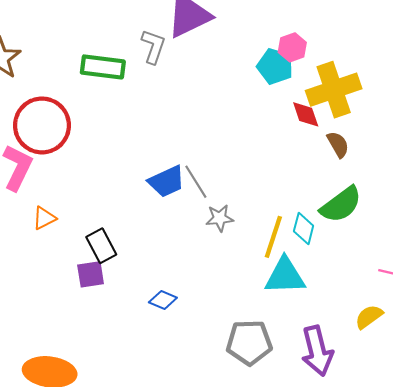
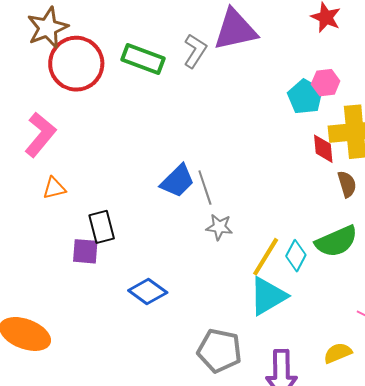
red circle: (42, 125) -> (76, 64), moved
blue trapezoid: (167, 181) -> (177, 181), turned -33
cyan triangle: (285, 276) -> (268, 296), turned -42
blue diamond: (163, 300) -> (148, 292), size x1.4

